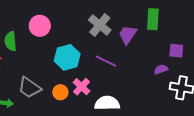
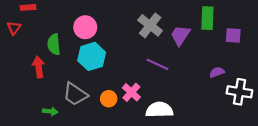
purple square: (176, 51) -> (233, 36), moved
cyan hexagon: (67, 57) -> (92, 56), moved

